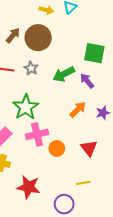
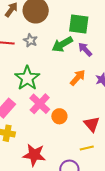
green square: (94, 53) -> (79, 24), moved
pink cross: (37, 134) -> (40, 104), turned -30
red triangle: (89, 148) -> (92, 124), moved

